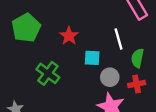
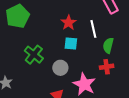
red star: (69, 36) -> (69, 23), moved
gray circle: (110, 77) -> (60, 68), moved

